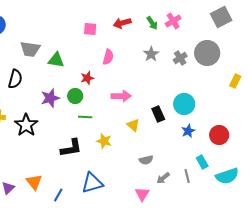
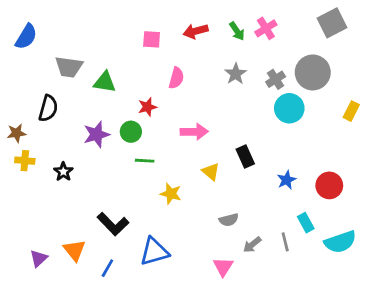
cyan circle: (184, 104) -> (289, 108), moved
black star: (26, 125) -> (63, 172), size x0.6
black L-shape: (71, 148) -> (113, 224), moved, turned 55

